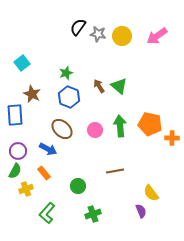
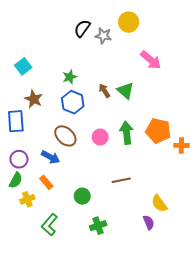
yellow circle: (122, 36) -> (129, 22), moved
pink arrow: (157, 36) -> (151, 60), moved, turned -105

